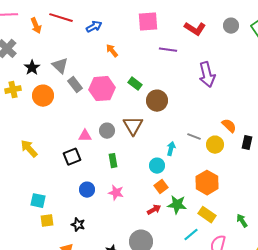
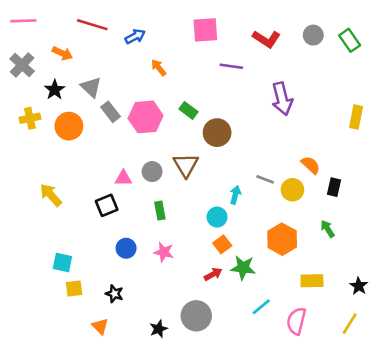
orange arrow: (36, 26) -> (62, 53), moved, turned -42
yellow rectangle: (207, 215) -> (312, 281), moved, turned -36
green arrow: (242, 221) -> (328, 229), moved

